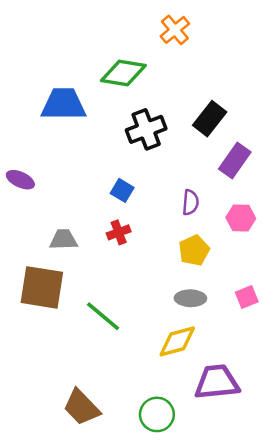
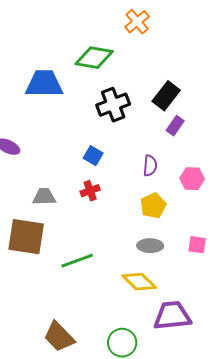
purple rectangle: (235, 161) -> (175, 126), moved, size x0.7
pink square: (247, 297) -> (197, 245), turned 30
green line: (103, 316) -> (77, 261), turned -60
yellow diamond: (177, 341) -> (139, 282), turned 60

